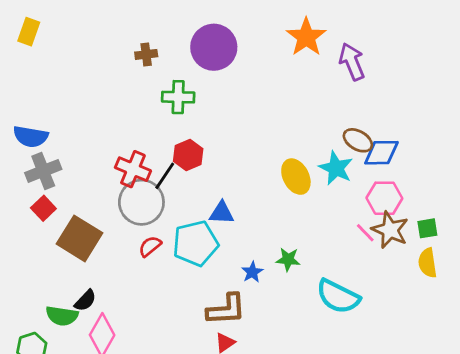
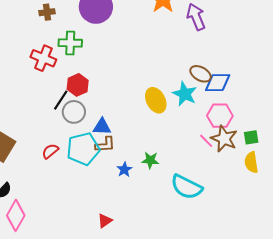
red cross: (133, 169) -> (43, 58), moved
gray circle: (141, 202) -> (74, 112), moved, size x0.7
brown L-shape: (226, 309) -> (105, 145), moved, size x0.7

